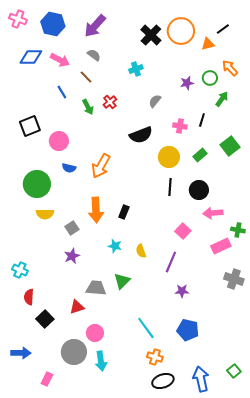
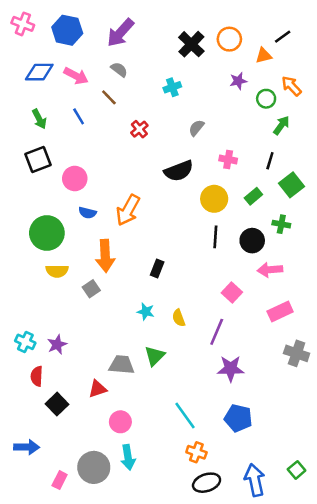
orange circle: (181, 31) -> (229, 39), size x0.7
purple star: (187, 83) -> (238, 81), moved
green arrow: (88, 107) -> (39, 119), moved
black line: (202, 120) -> (270, 161), moved
orange arrow: (96, 210) -> (105, 256), moved
green cross: (238, 230) -> (281, 224), moved
purple star: (72, 256) -> (57, 345), moved
purple star: (182, 291) -> (231, 369), size x1.5
gray circle: (74, 352) -> (94, 467), moved

